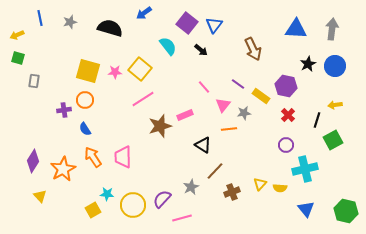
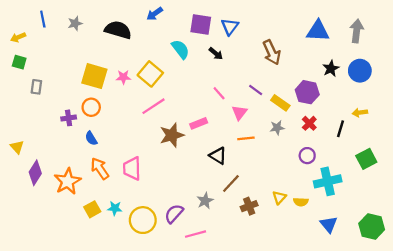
purple square: (187, 23) -> (201, 24), turned -30
gray star: (244, 113) -> (277, 128), moved
green square: (333, 140) -> (366, 159), moved
yellow triangle: (40, 196) -> (17, 147), moved
yellow square: (93, 210) -> (92, 209), moved

